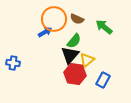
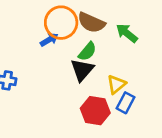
brown semicircle: (77, 19) -> (91, 23), size x1.5
yellow triangle: (87, 60) -> (116, 84), moved
red hexagon: (75, 74) -> (95, 111), moved

